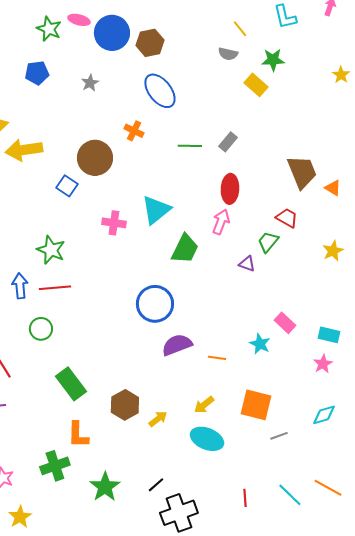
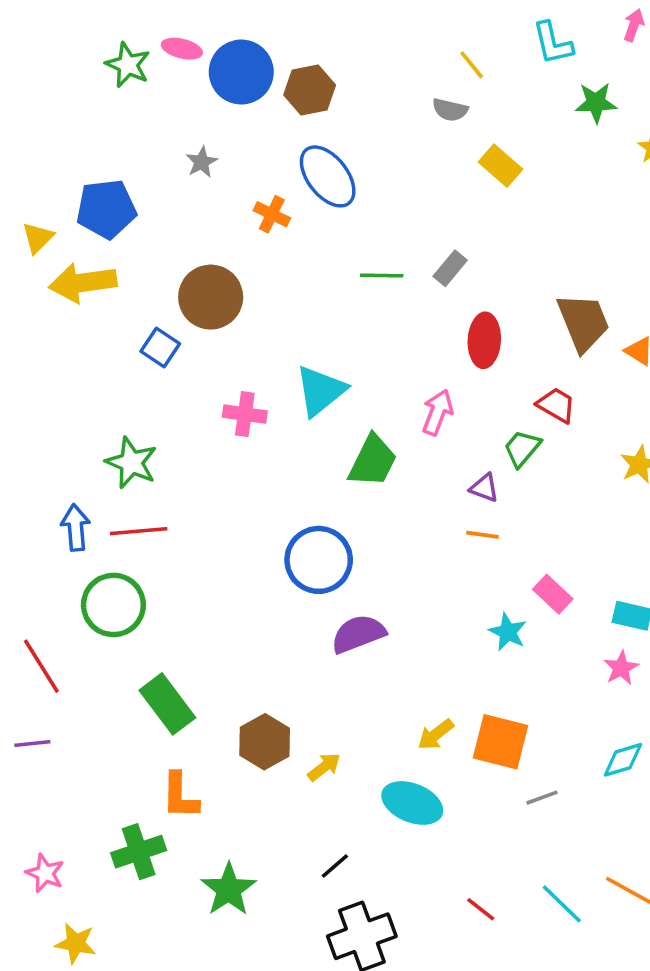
green star: (273, 60) -> (596, 103), moved
blue pentagon: (37, 73) -> (106, 209), moved, size x1.4
orange cross: (134, 131) -> (272, 214), moved
red ellipse: (230, 189) -> (484, 340), moved
green circle: (41, 329) -> (113, 605), size x1.5
orange line: (217, 358) -> (482, 535), moved
yellow arrow: (204, 405) -> (436, 735), moved
black line: (156, 485) -> (335, 866), moved
red line: (245, 498) -> (481, 909), turned -48
yellow star: (20, 517) -> (76, 943), turned -30

